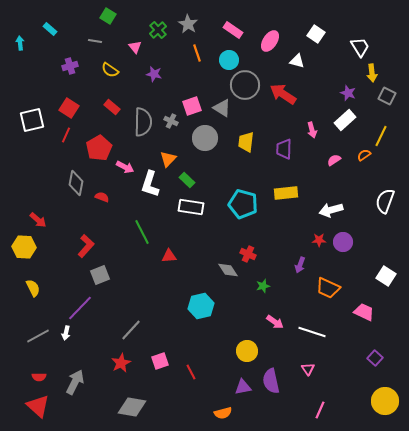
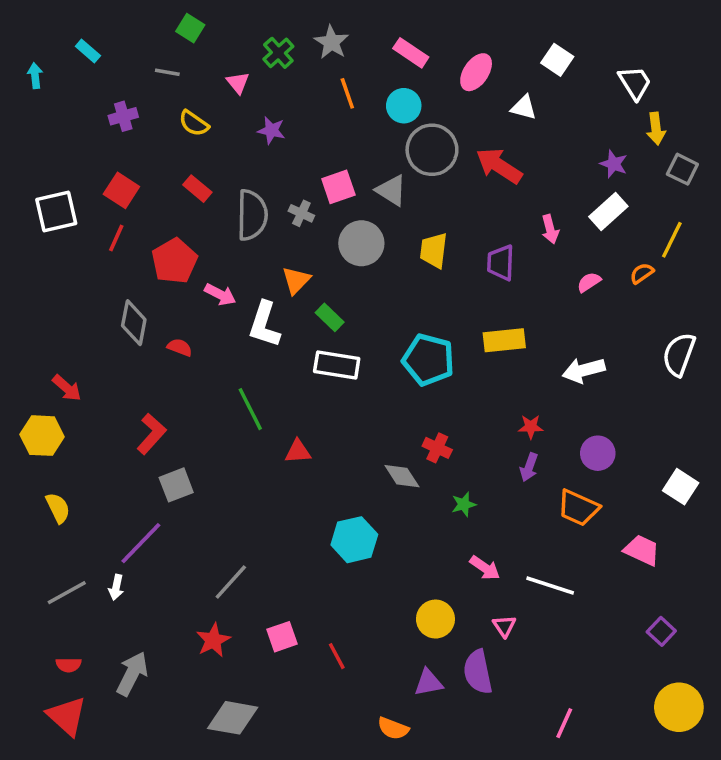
red star: (319, 240) -> (531, 427), moved
purple circle: (343, 242) -> (598, 453), moved
pink triangle: (308, 369) -> (504, 626), moved
orange semicircle: (223, 413) -> (393, 728), turned 36

